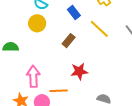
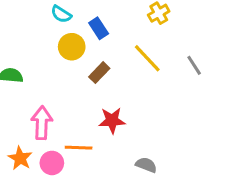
blue rectangle: (74, 12) -> (99, 28), moved
yellow circle: (37, 23) -> (72, 47), moved

